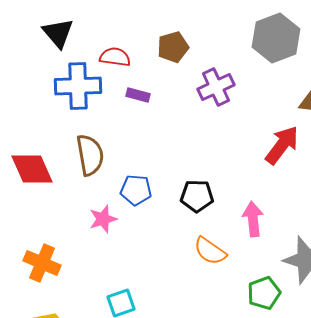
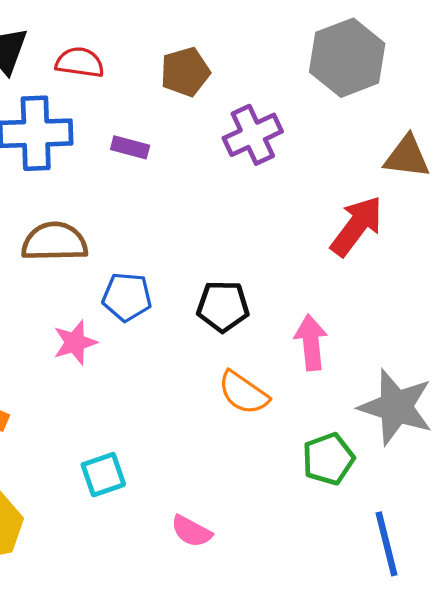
red semicircle: (115, 57) -> (80, 62), moved
brown semicircle: (90, 155) -> (55, 242), turned -81

